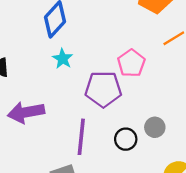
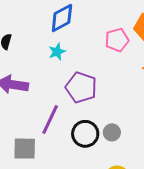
pink pentagon: (131, 63) -> (117, 40), moved
black circle: (126, 139) -> (85, 134), size x1.4

